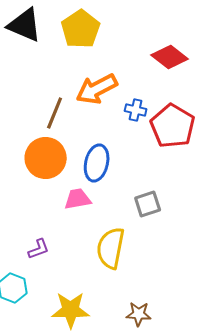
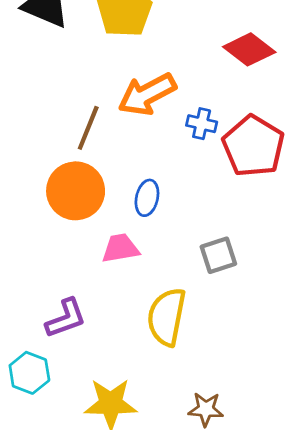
blue ellipse: (97, 163) -> (147, 198), size x0.7
purple L-shape: (39, 249) -> (66, 318), size x1.4

